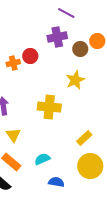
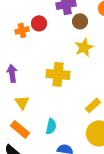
brown circle: (80, 49) -> (80, 21), moved
cyan semicircle: (42, 159) -> (51, 126), turned 126

